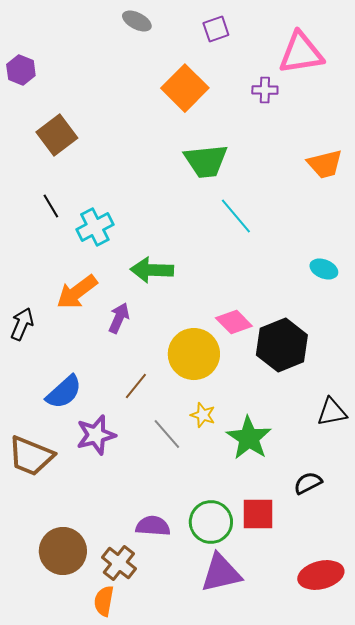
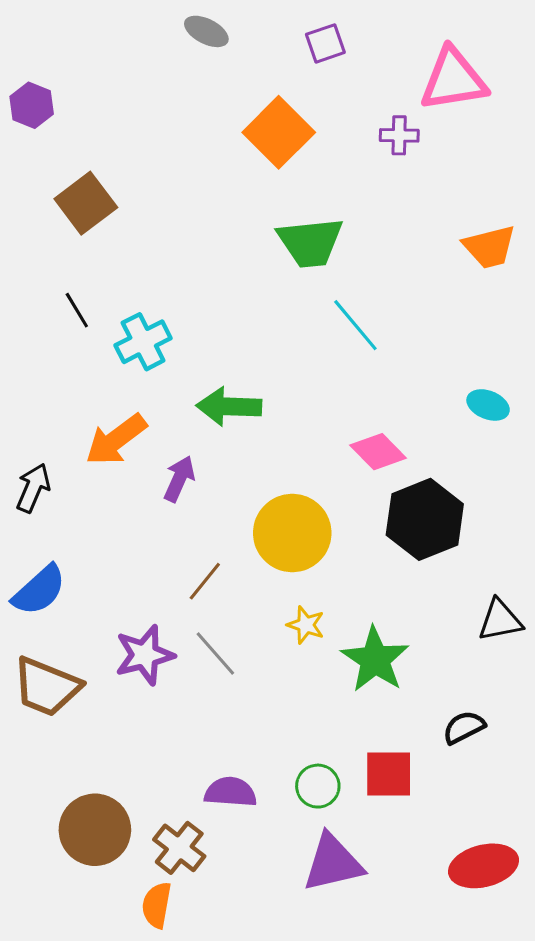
pink diamond: (234, 322) -> (378, 452), moved
blue semicircle: (64, 392) -> (39, 590), moved
gray line: (167, 434) -> (215, 654), moved
green circle: (211, 522) -> (318, 786), size x0.7

